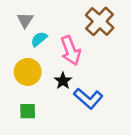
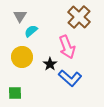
pink arrow: (71, 50) -> (67, 47), moved
green square: (28, 111) -> (15, 93), moved

